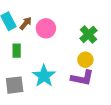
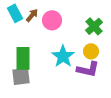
green rectangle: (17, 51) -> (23, 58), moved, size x1.6
cyan star: (44, 76) -> (63, 56), moved

